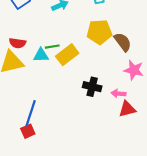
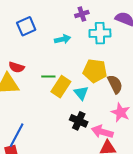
cyan triangle: (41, 55) -> (81, 93), moved, turned 42
yellow rectangle: (67, 55) -> (61, 87), turned -30
pink arrow: (118, 94) -> (102, 132), size x1.5

